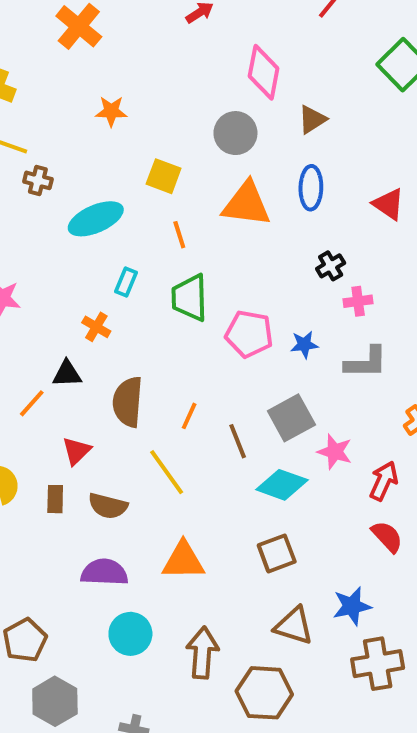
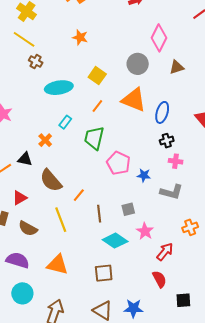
blue ellipse: (311, 188) -> (162, 112), moved
orange line: (179, 235) -> (97, 106), turned 40
brown semicircle: (128, 402) -> (51, 181), turned -60
gray square: (291, 418) -> (128, 209), size x0.6

